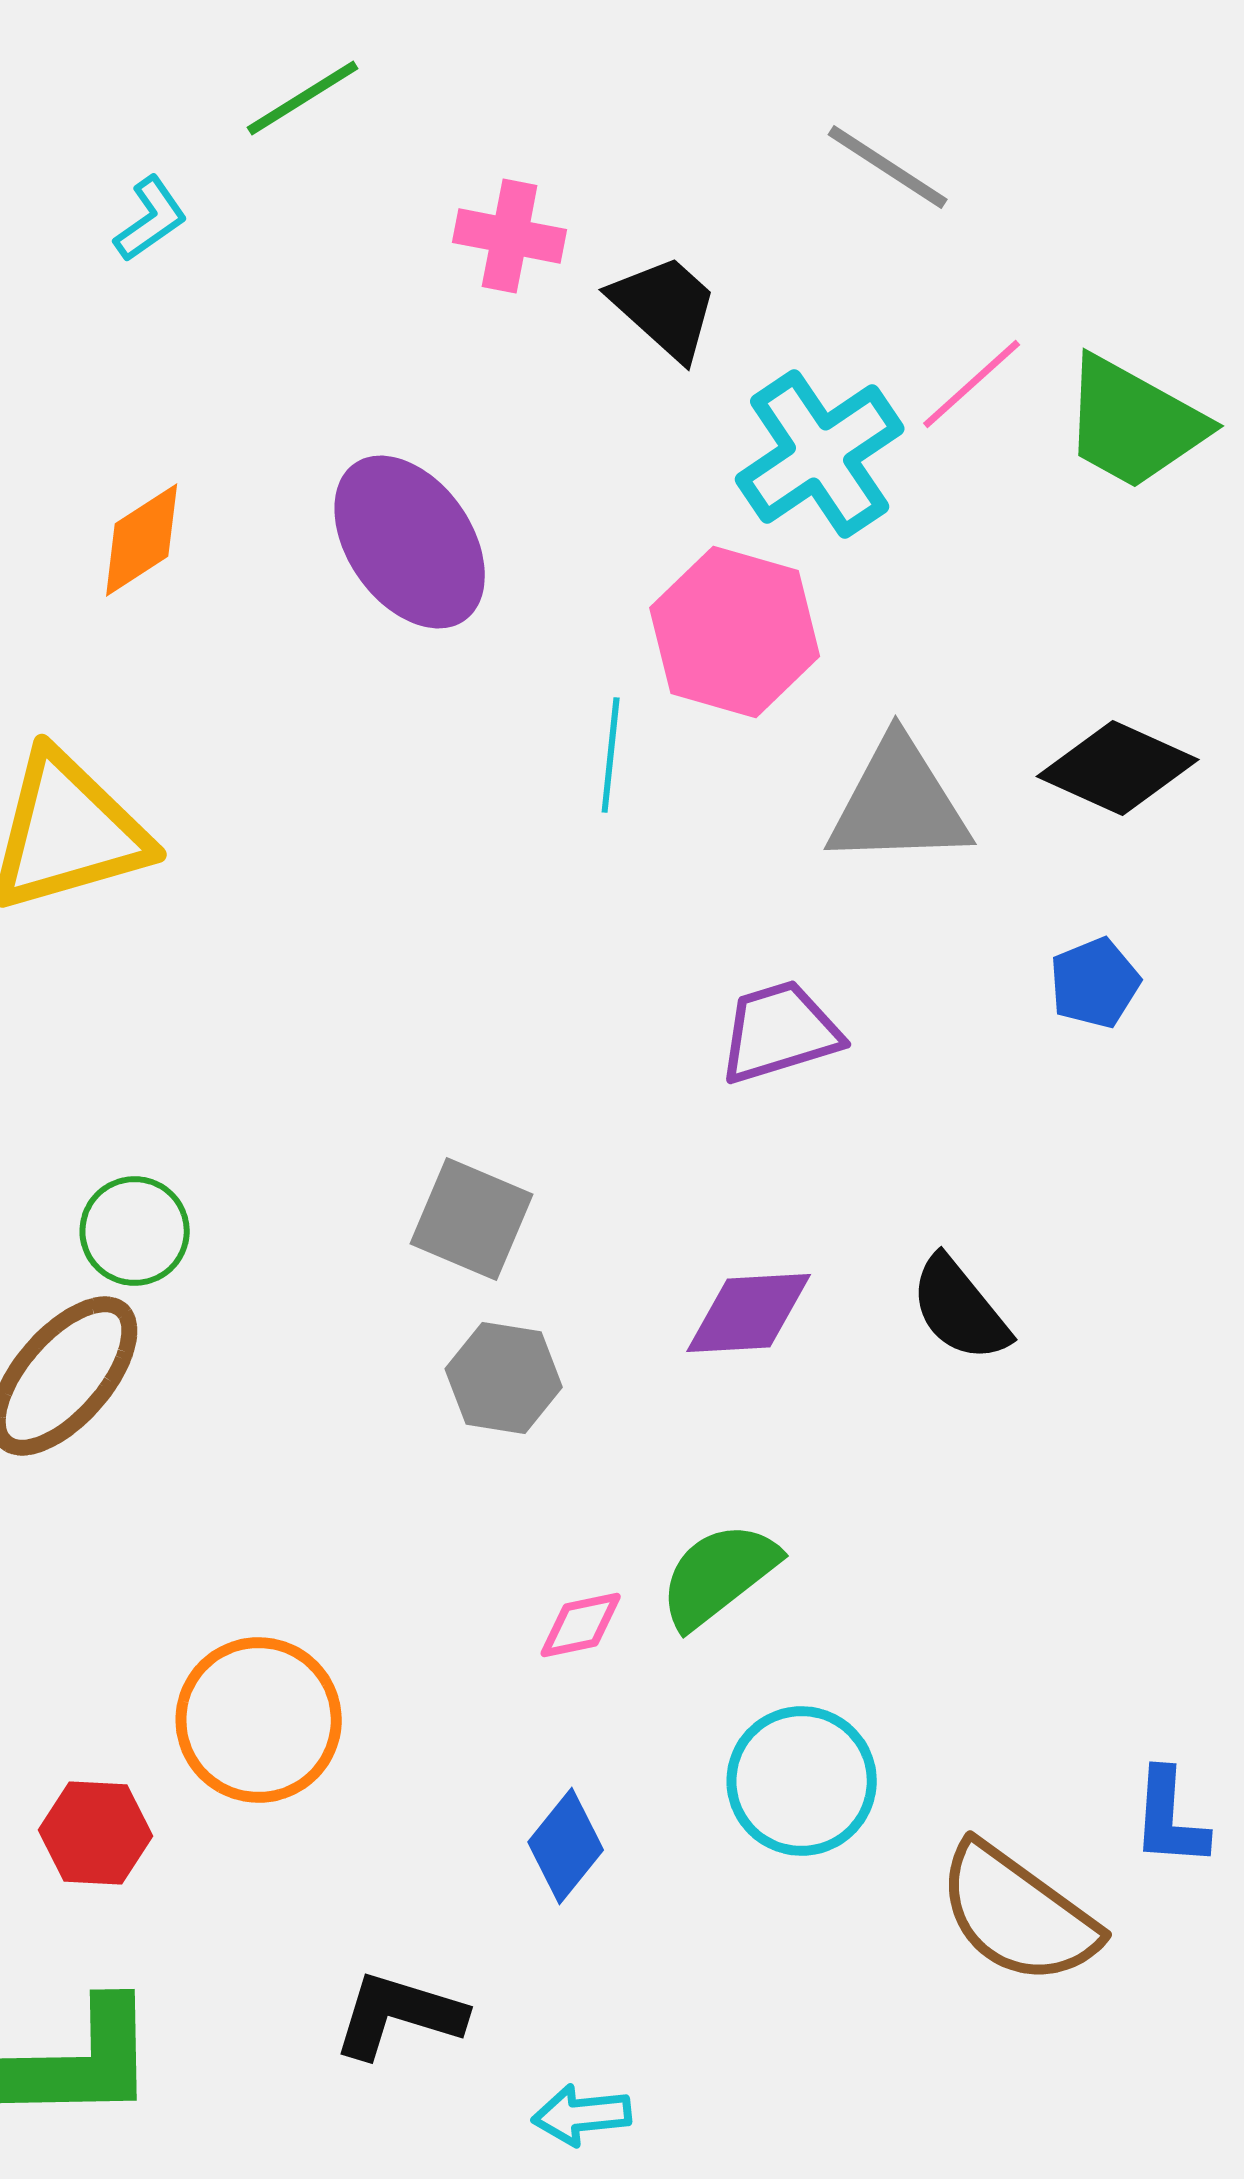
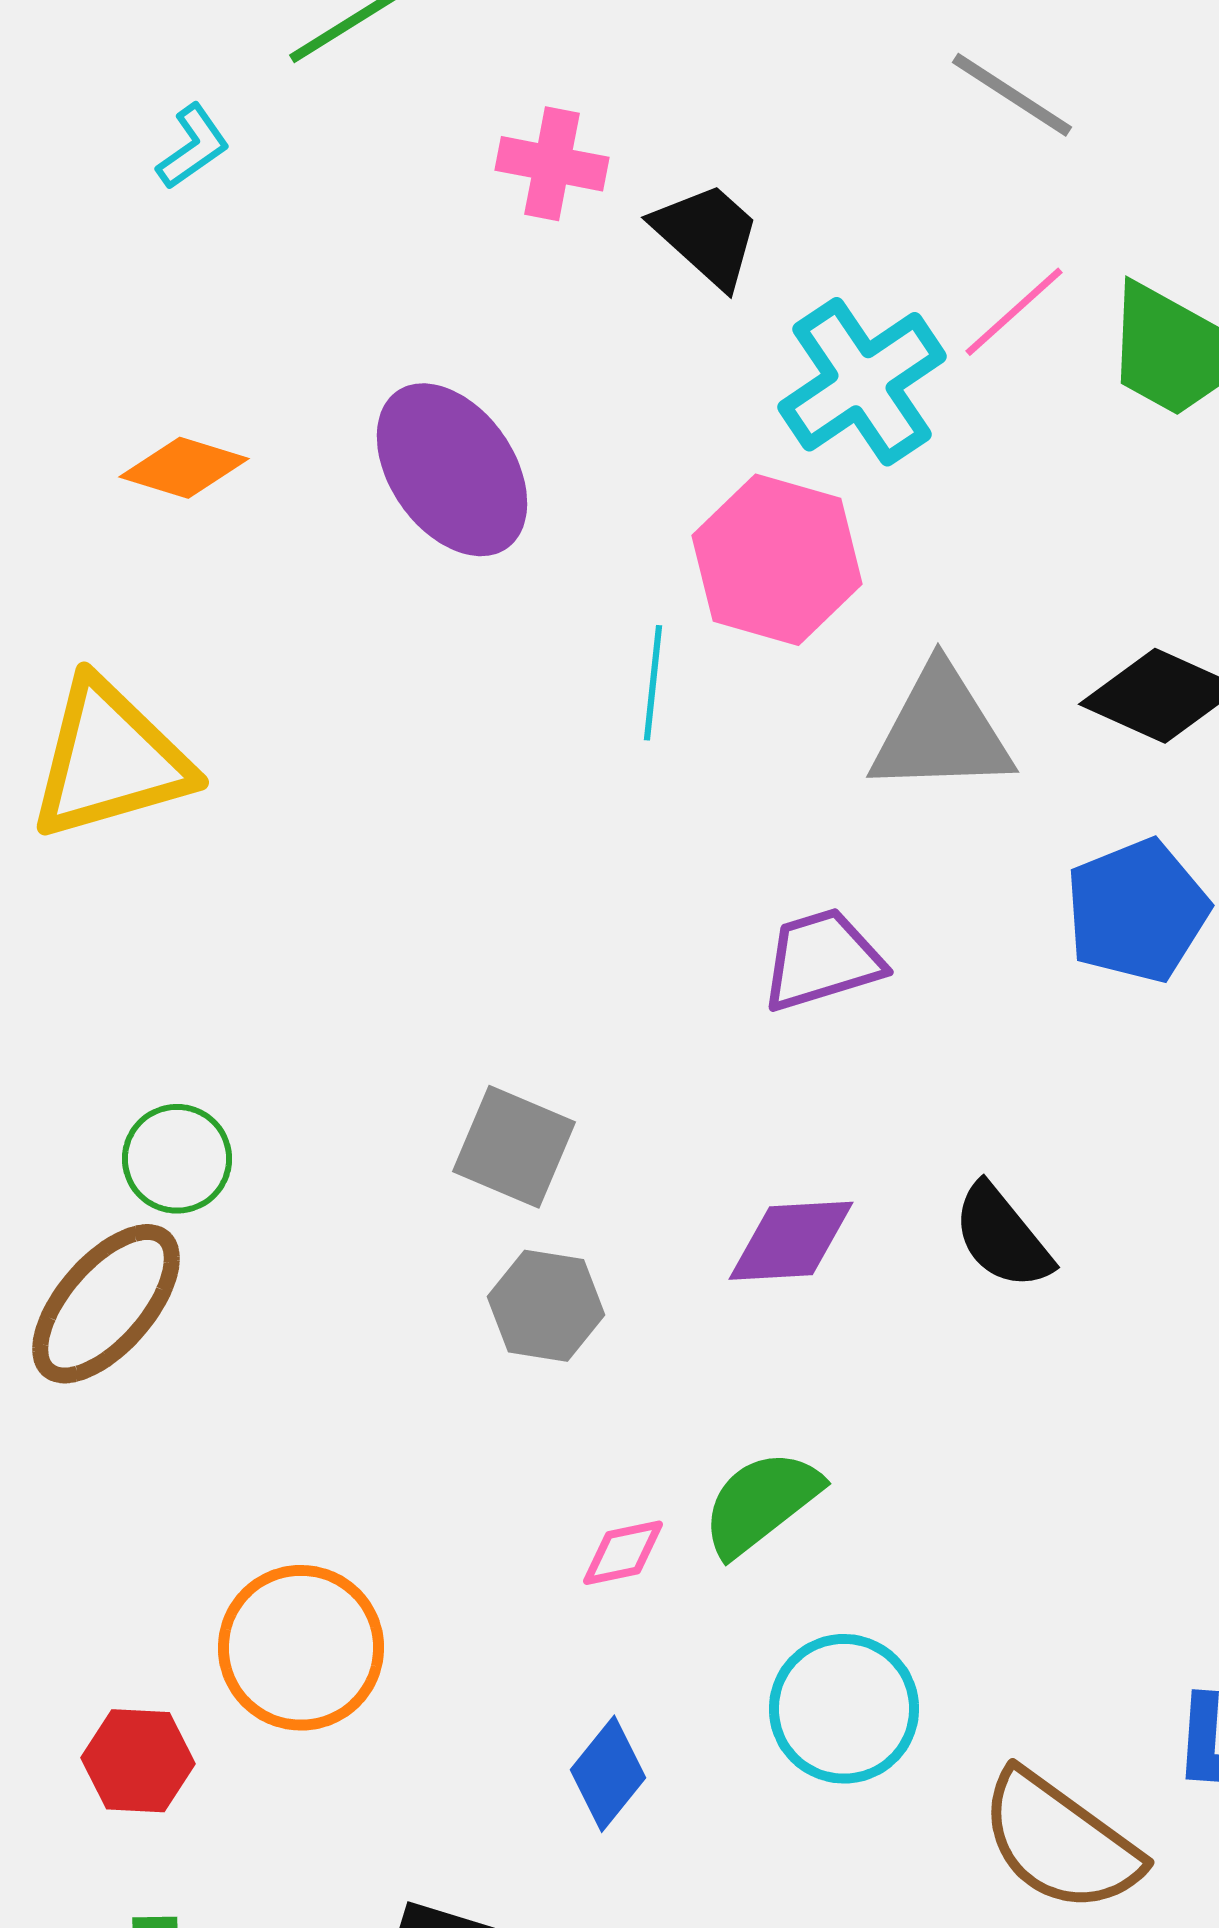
gray line: (888, 167) -> (1012, 95), moved
orange diamond: (142, 540) -> (184, 468), turned 50
blue pentagon: (1095, 983) -> (1137, 911), size x1.6

